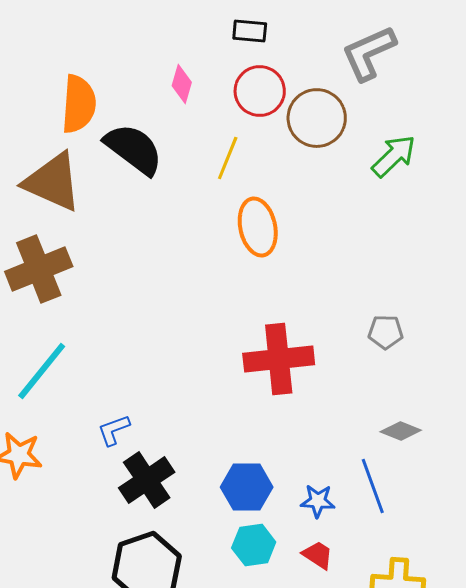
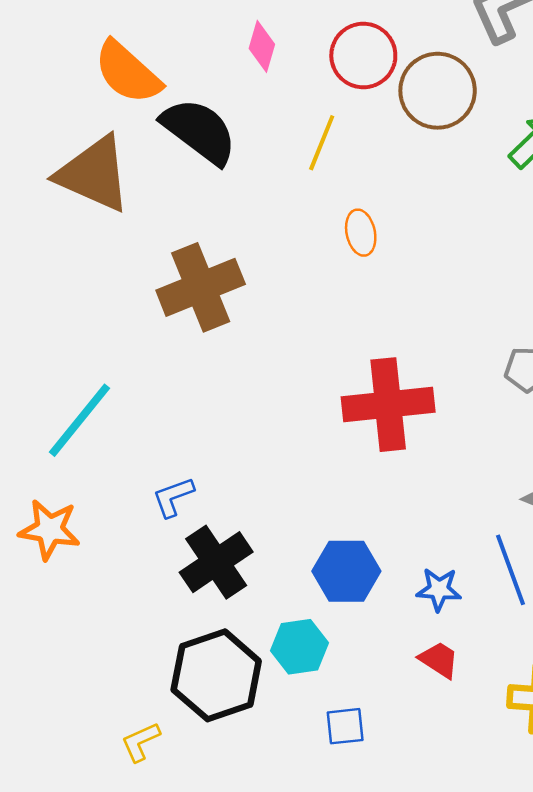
orange semicircle: (79, 104) -> (128, 72), turned 128
orange ellipse: (258, 227) -> (361, 233), size x0.6
brown cross: (39, 269) -> (201, 287), moved
cyan hexagon: (254, 545) -> (300, 647), moved

